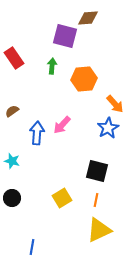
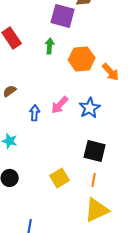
orange arrow: (115, 104) -> (111, 72), moved
blue star: (108, 128) -> (90, 108), moved
blue arrow: (37, 133) -> (35, 113), size x0.7

